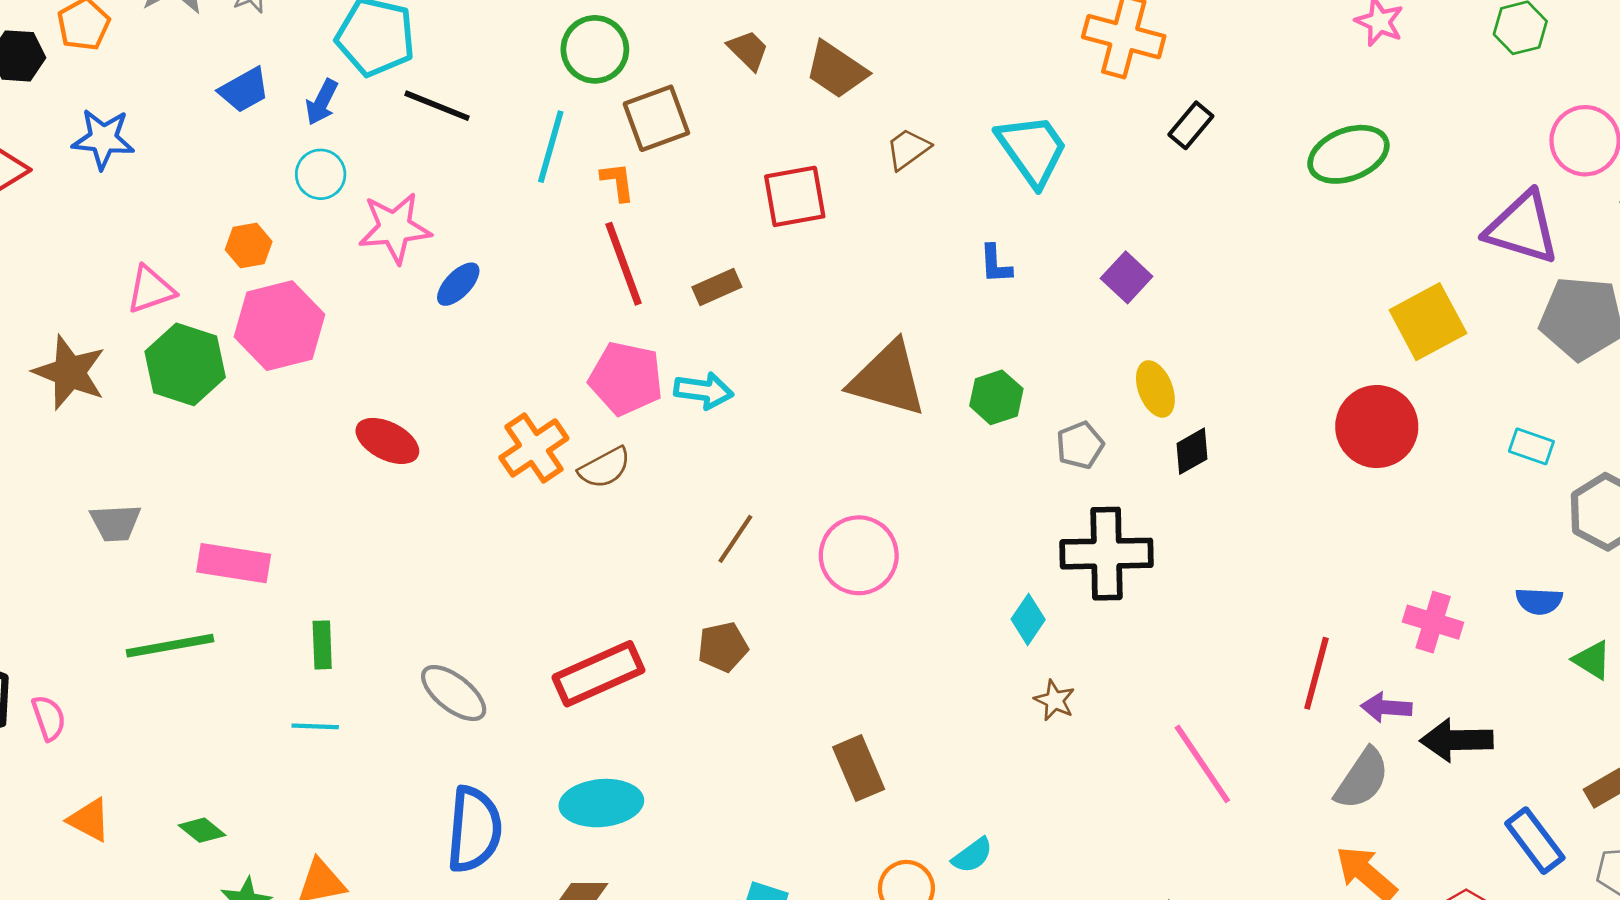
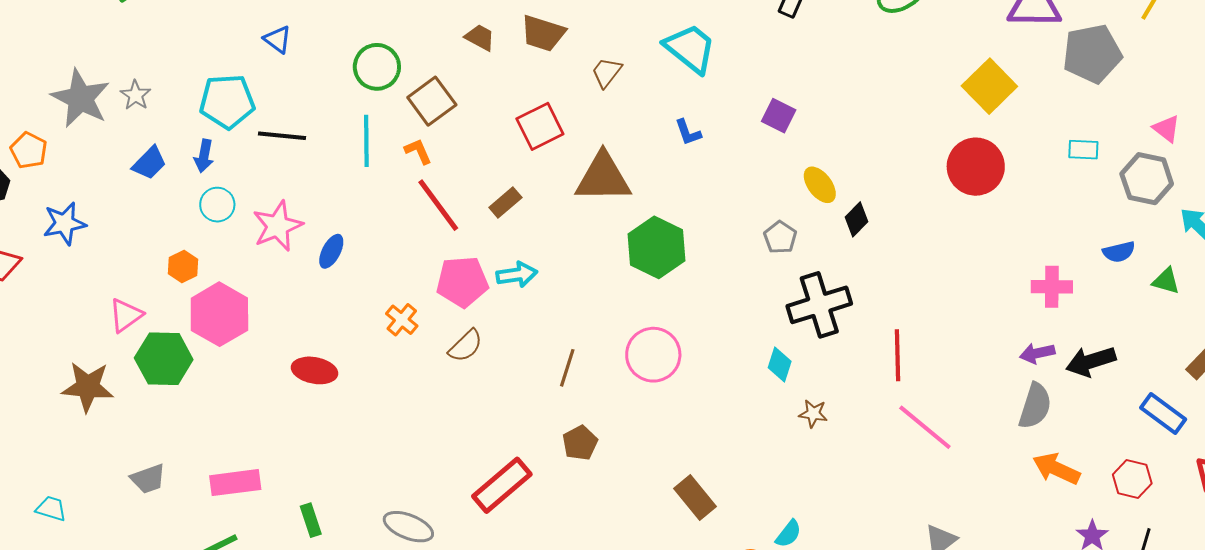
brown triangle: (888, 379) -> (603, 178), moved
green hexagon: (996, 397) -> (656, 247), moved, size x1.6
orange cross: (534, 448) -> (402, 320), moved, size x0.7
red line: (1316, 673) -> (897, 355), moved

